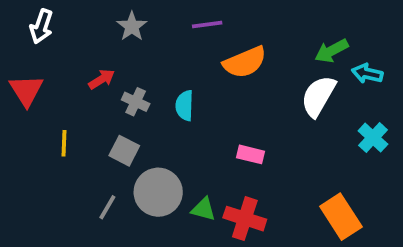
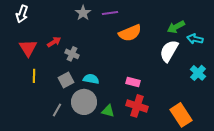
gray star: (132, 26) -> (83, 13), moved
red triangle: (26, 90) -> (28, 48), moved
cyan semicircle: (185, 106) -> (91, 79), moved, turned 98
gray square: (124, 151) -> (66, 80), turned 35
red cross: (245, 219) -> (137, 106), moved

